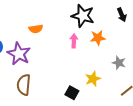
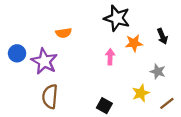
black arrow: (122, 15) -> (162, 36), moved
pink arrow: (74, 41) -> (110, 57), moved
yellow star: (93, 79) -> (141, 93), moved

